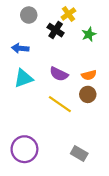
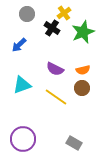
green star: (89, 34) -> (83, 32), size x1.6
blue arrow: (20, 48) -> (19, 45), turned -49
cyan triangle: (23, 78) -> (22, 85), moved

